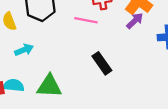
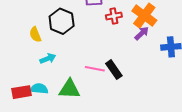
pink line: (86, 20) -> (95, 69), moved

